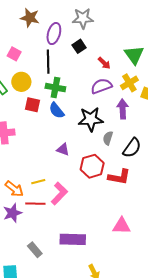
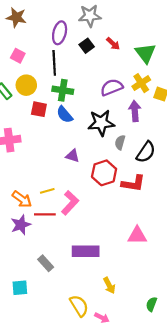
brown star: (30, 18) -> (16, 17), moved
red arrow: (104, 63) -> (113, 44), moved

